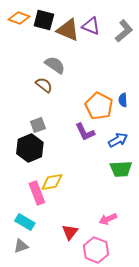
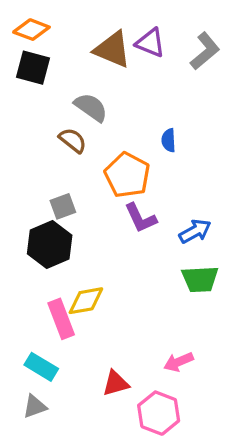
black square: (44, 20) -> (33, 68), moved
blue semicircle: (123, 100) -> (169, 140), moved
orange pentagon: (99, 106) -> (127, 175), moved
red triangle: (70, 232) -> (116, 383), turned 36

